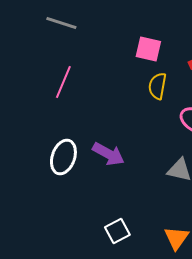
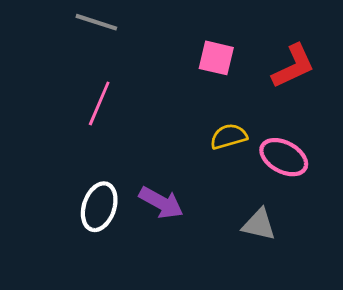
yellow semicircle: (157, 86) -> (229, 136), moved, turned 64

